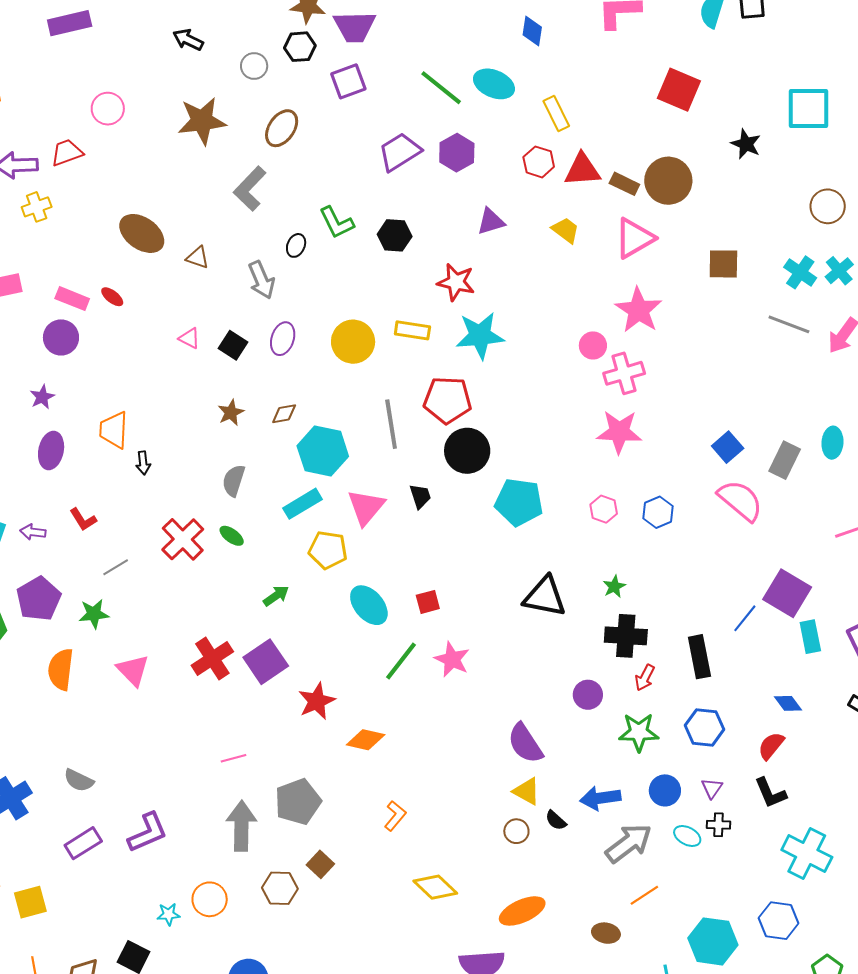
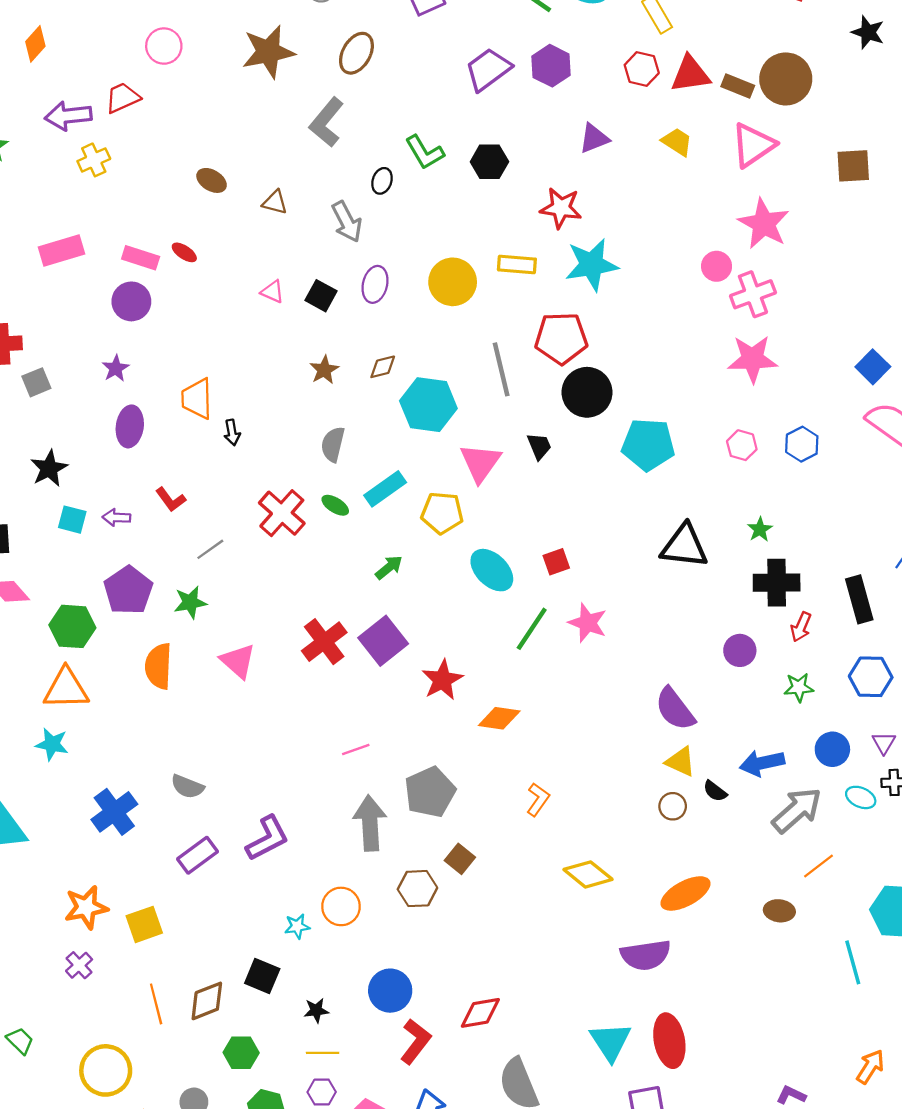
brown ellipse: (142, 233) -> (212, 180), size x0.6
cyan rectangle: (302, 504) -> (385, 489), moved
green star: (639, 732) -> (799, 687), size x0.7

